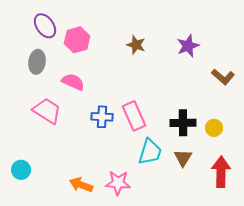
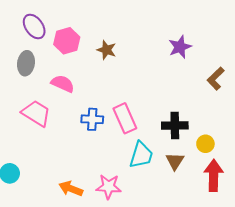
brown star: (136, 45) -> (107, 50), moved
brown L-shape: (223, 77) -> (216, 79), turned 95
yellow circle: (214, 128) -> (205, 144), moved

